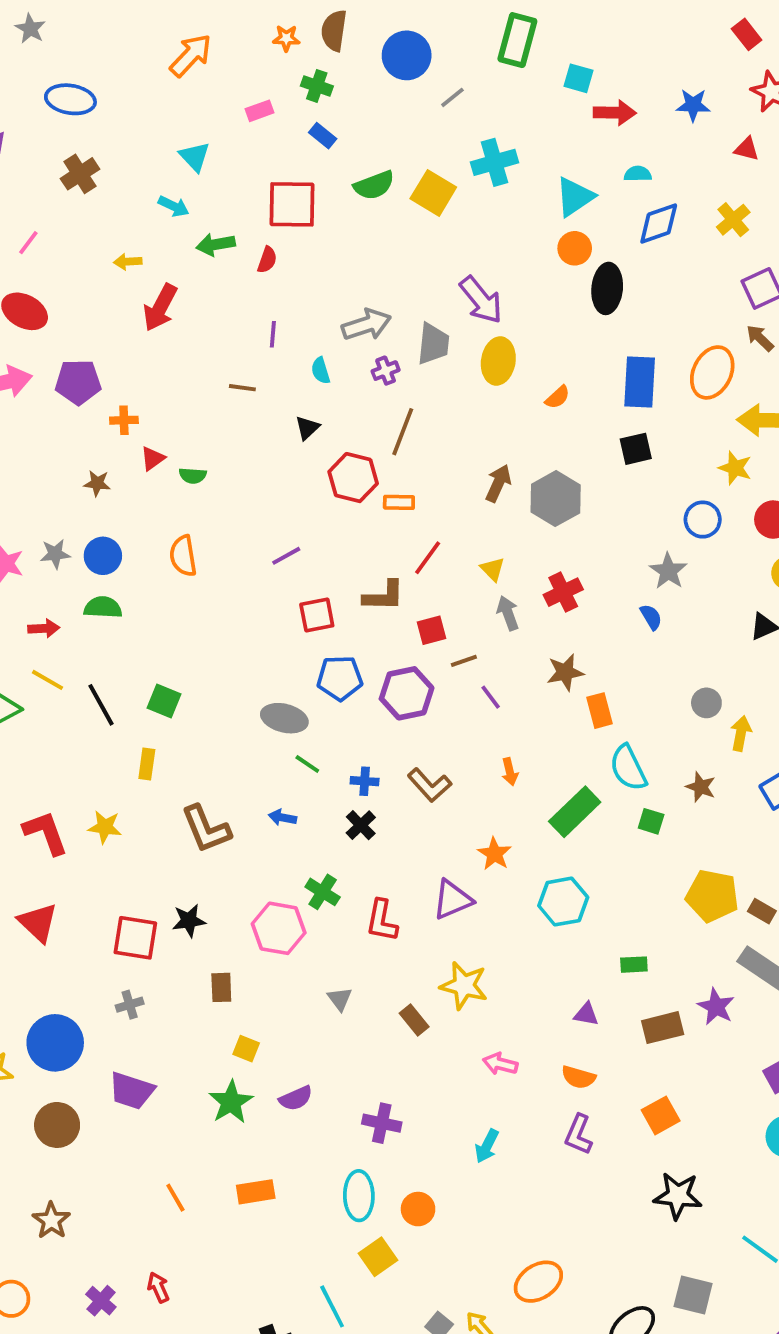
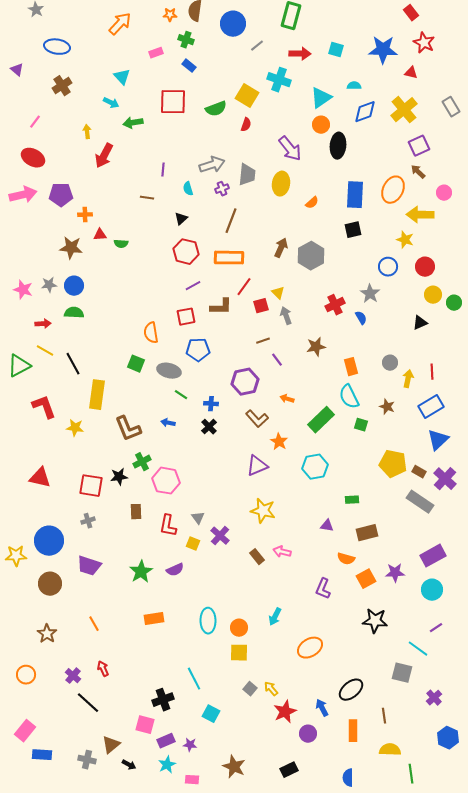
cyan square: (578, 78) -> (336, 50), moved
blue star: (693, 105) -> (383, 50), size x1.6
red arrow: (615, 113) -> (300, 54), moved
cyan cross: (494, 162) -> (279, 80), turned 35
green semicircle: (374, 185) -> (216, 109), moved
yellow cross: (733, 220) -> (404, 110), size x1.5
red semicircle: (267, 260) -> (246, 125), moved
yellow arrow: (128, 262) -> (87, 132), turned 88
purple arrow: (481, 300) -> (290, 149), moved
red triangle: (153, 458) -> (100, 235), turned 32
red hexagon: (353, 478) -> (186, 252), moved
brown star: (97, 483) -> (71, 248), size x1.6
orange rectangle: (399, 502) -> (229, 258), size x1.8
orange semicircle: (183, 556) -> (151, 333), moved
purple line: (286, 556) -> (193, 286), moved
red cross: (563, 592) -> (335, 305), moved
red square: (431, 630) -> (261, 306), moved
purple hexagon: (407, 693) -> (245, 382), moved
green square: (164, 701) -> (136, 364), moved
orange rectangle: (600, 711) -> (351, 367), moved
yellow rectangle: (147, 764) -> (97, 395), size x1.8
orange arrow: (510, 772) -> (287, 399), turned 120
brown L-shape: (430, 785) -> (257, 419), moved
red L-shape: (46, 833) -> (44, 407), moved
green cross: (323, 892) -> (142, 462), moved, turned 30
red L-shape: (382, 921) -> (168, 526), moved
red triangle: (38, 923) -> (40, 478), turned -30
purple star: (716, 1007) -> (395, 573), moved, turned -30
brown rectangle: (414, 1020) -> (257, 557), moved
yellow square: (246, 1049) -> (193, 544), moved
orange semicircle: (578, 1077) -> (346, 559), moved
purple cross: (382, 1123) -> (220, 536), moved, turned 30
cyan arrow: (487, 1146) -> (275, 617), moved
orange line: (175, 1198) -> (94, 624), moved
yellow square: (378, 1257) -> (239, 653), moved, turned 36
orange ellipse: (538, 1282) -> (310, 648), moved
gray square: (693, 1295) -> (402, 673), moved

